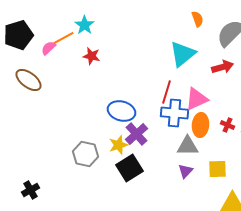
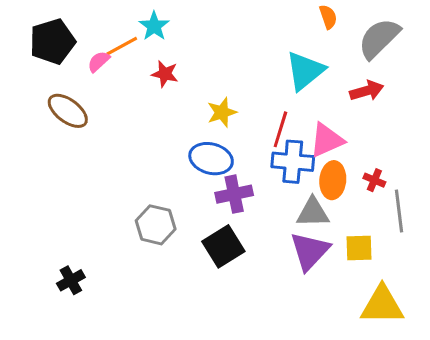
purple cross: (136, 134) -> (234, 194), turned 30
yellow star: (118, 145) -> (222, 112), moved
purple triangle: (186, 171) -> (310, 251), size x1.8

